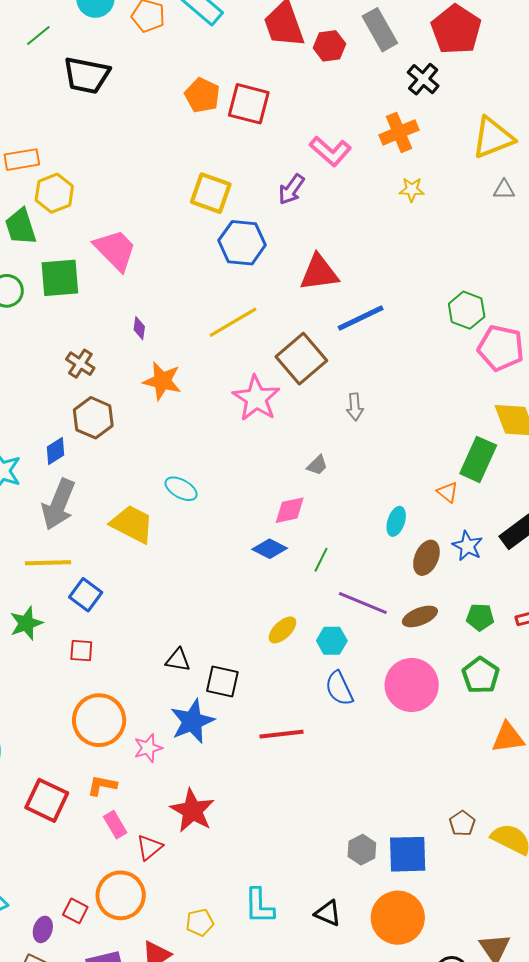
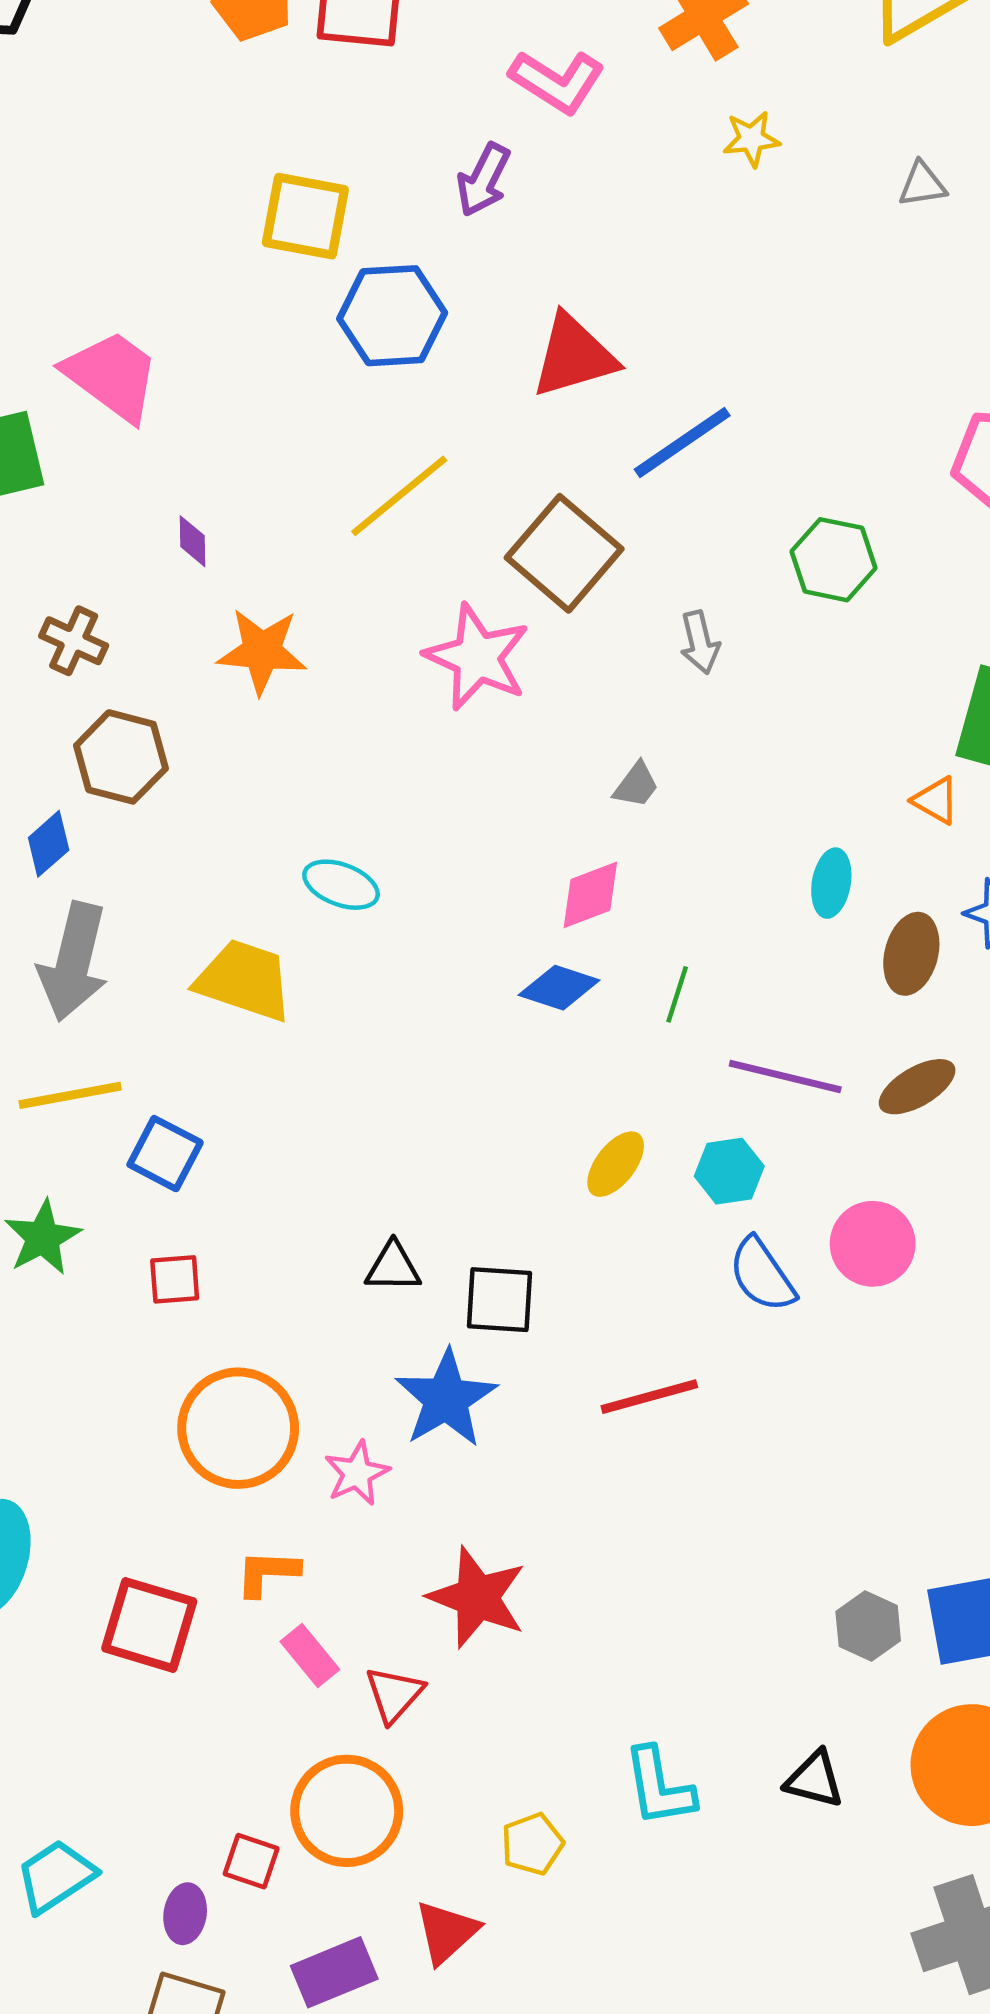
gray triangle: (504, 190) -> (922, 184), moved
green hexagon: (467, 310) -> (834, 560), moved
pink circle: (412, 685) -> (873, 1244), moved, size x0.7

